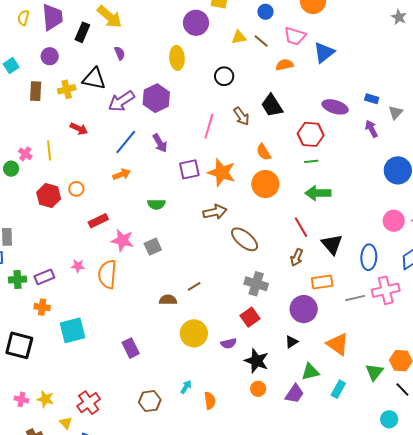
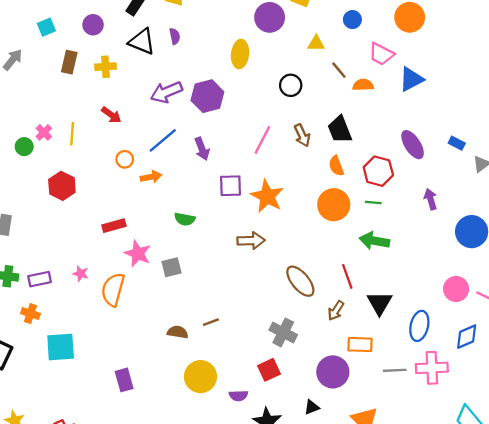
brown line: (261, 41) -> (339, 70), moved
black triangle: (94, 79) -> (142, 42), moved
purple ellipse: (335, 107) -> (413, 145), turned 30
purple arrow: (371, 129) -> (431, 199), moved
orange semicircle: (264, 152) -> (336, 166), moved
orange circle: (265, 184) -> (334, 205), moved
orange circle: (76, 189) -> (125, 159), moved
brown ellipse: (245, 239) -> (300, 281), moved

